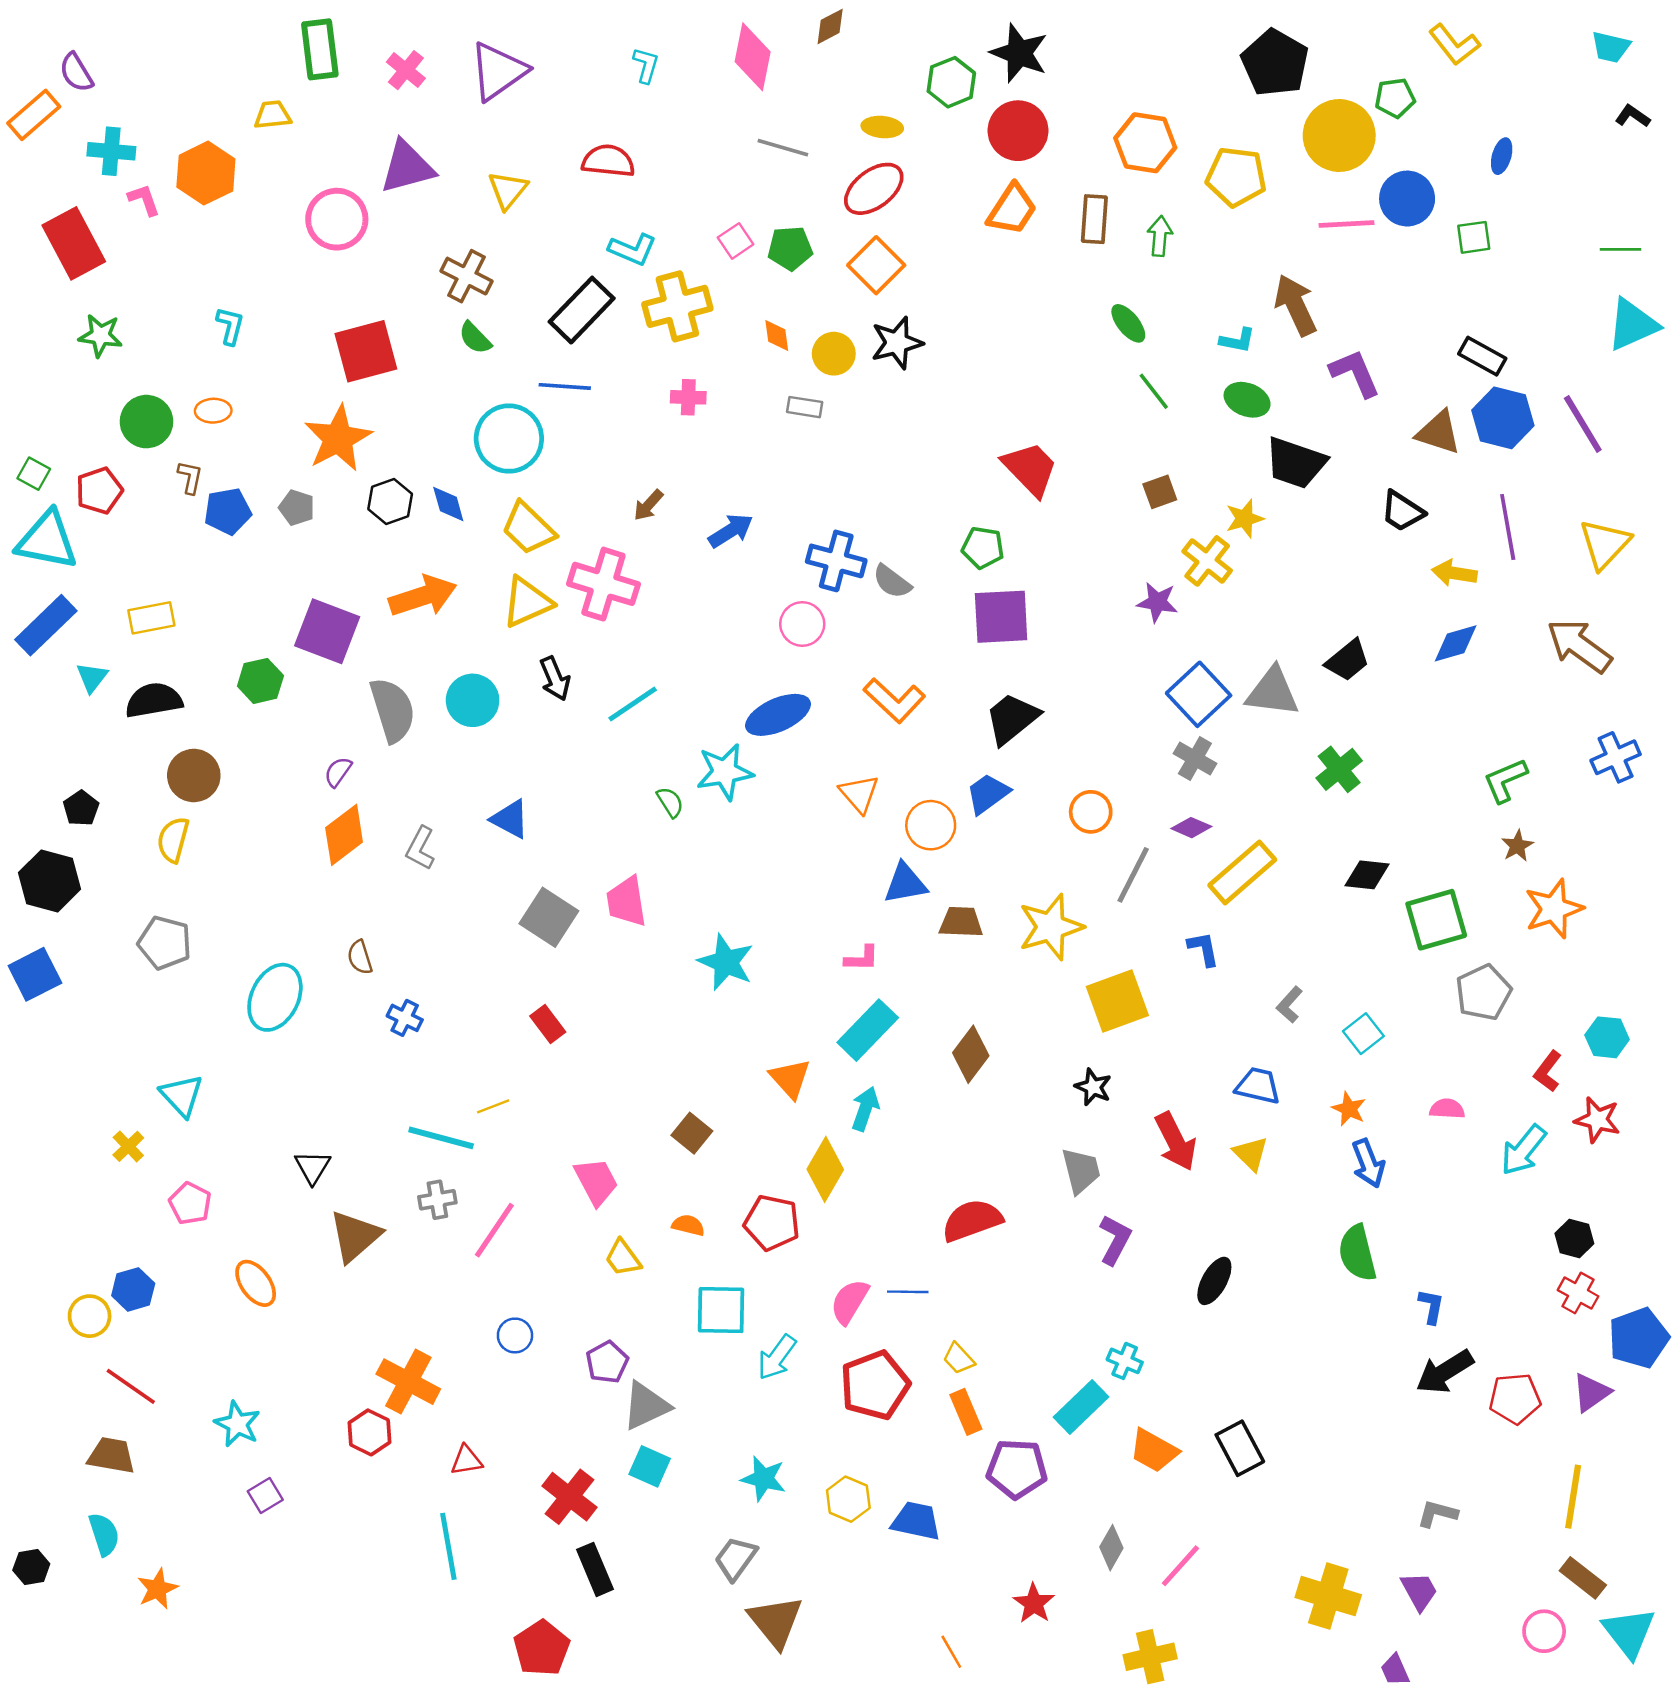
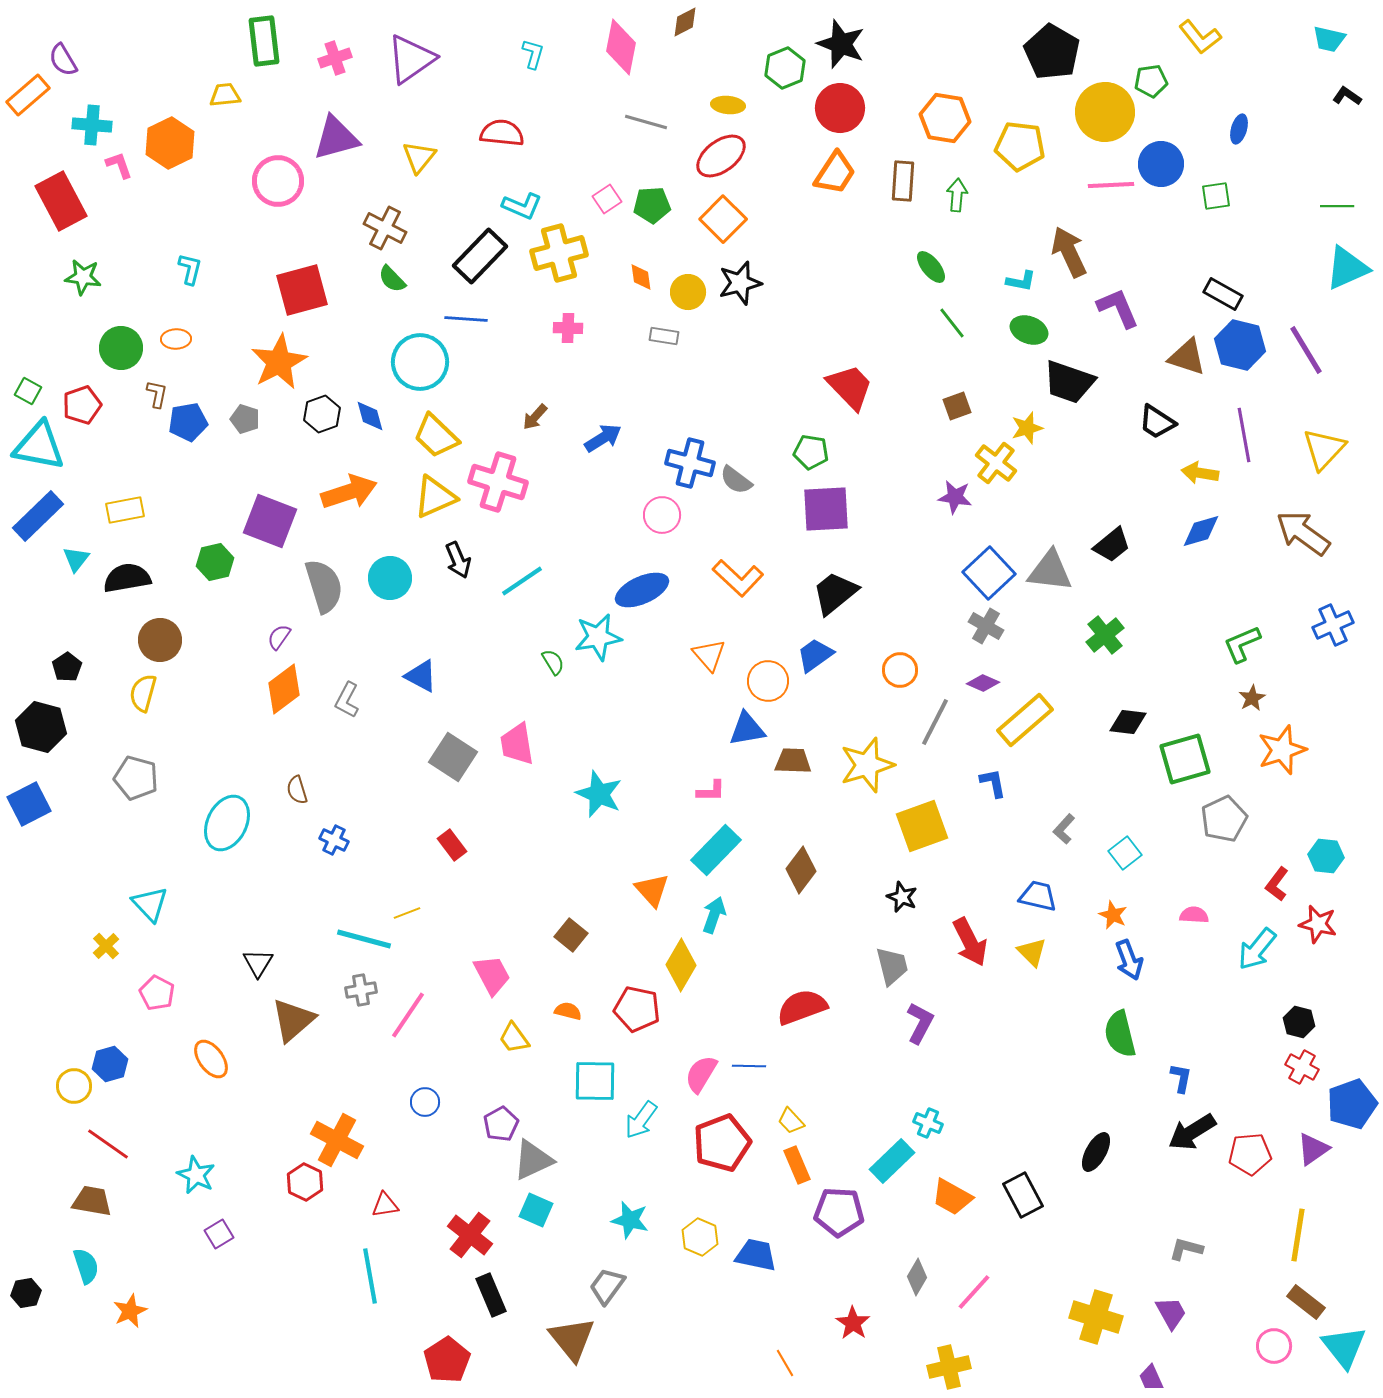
pink cross: (406, 70) -> (335, 58), turned 32
black ellipse: (1214, 1281) -> (1096, 1152), moved
brown triangle: (776, 1622) -> (572, 1339), moved

